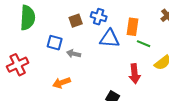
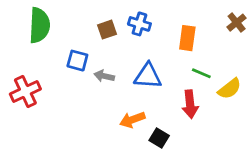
blue triangle: (110, 39) -> (148, 76), moved
green line: (144, 44) -> (201, 73), moved
orange arrow: (62, 83) -> (132, 120), moved

